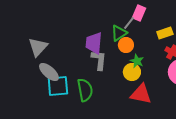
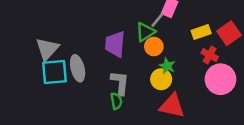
gray L-shape: (99, 60) -> (120, 83), moved
gray ellipse: (49, 72) -> (78, 68), moved, turned 35
cyan square: (58, 86) -> (55, 72), moved
green semicircle: (85, 90) -> (116, 101), moved, size x0.6

